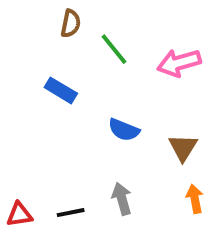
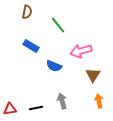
brown semicircle: (71, 23) -> (27, 12), moved
pink arrow: (179, 63) -> (81, 51), moved
blue semicircle: (124, 130) -> (54, 66), moved

